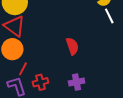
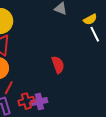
purple cross: (77, 82) -> (39, 102), moved

